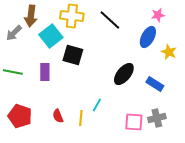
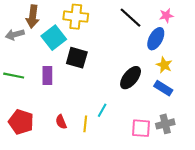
black line: (110, 20) -> (131, 18), moved
gray arrow: (14, 33) -> (15, 34), turned 30
yellow star: (169, 52) -> (164, 65), moved

